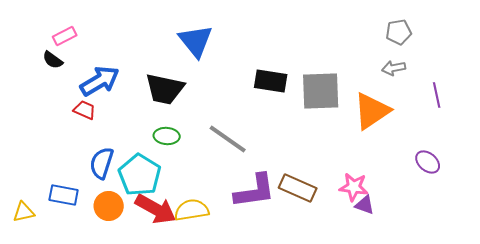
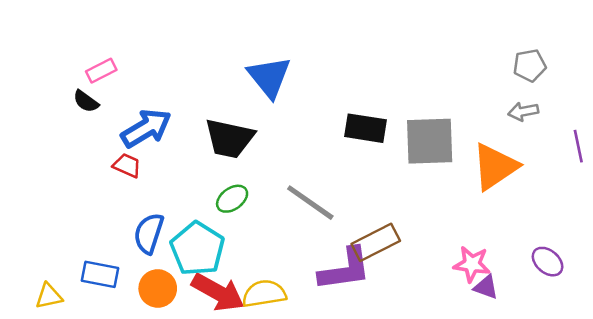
green ellipse: (167, 136) -> (232, 199), turned -40
purple ellipse: (428, 162) -> (548, 262), moved
brown rectangle: (298, 188) -> (376, 242), moved, turned -51

